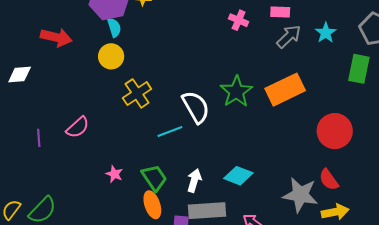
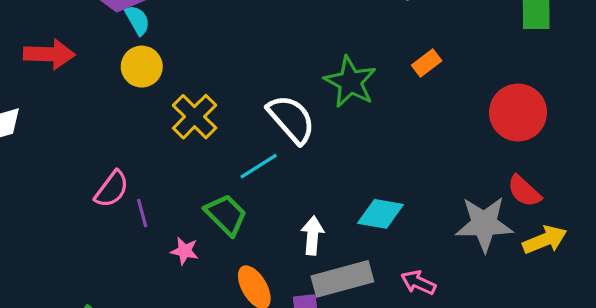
orange rectangle: (285, 90) -> (427, 63), size x0.5
purple line: (39, 138) -> (142, 213), moved
green trapezoid: (154, 178) -> (226, 215), moved

